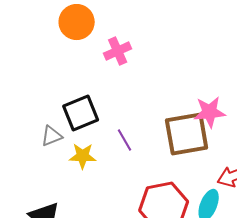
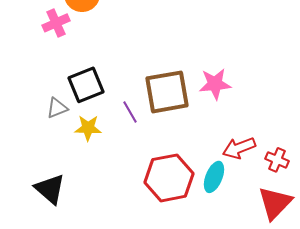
pink cross: (118, 51) -> (56, 23), moved
brown square: (187, 134) -> (167, 92), moved

